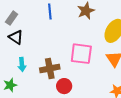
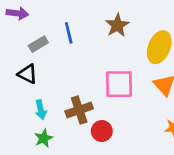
gray rectangle: (12, 18) -> (38, 44), moved, turned 32
green star: (10, 85) -> (44, 138), moved

